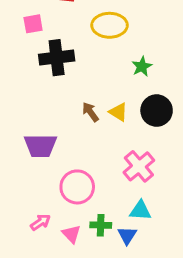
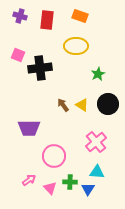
pink square: (33, 24) -> (18, 55), moved, turned 32

